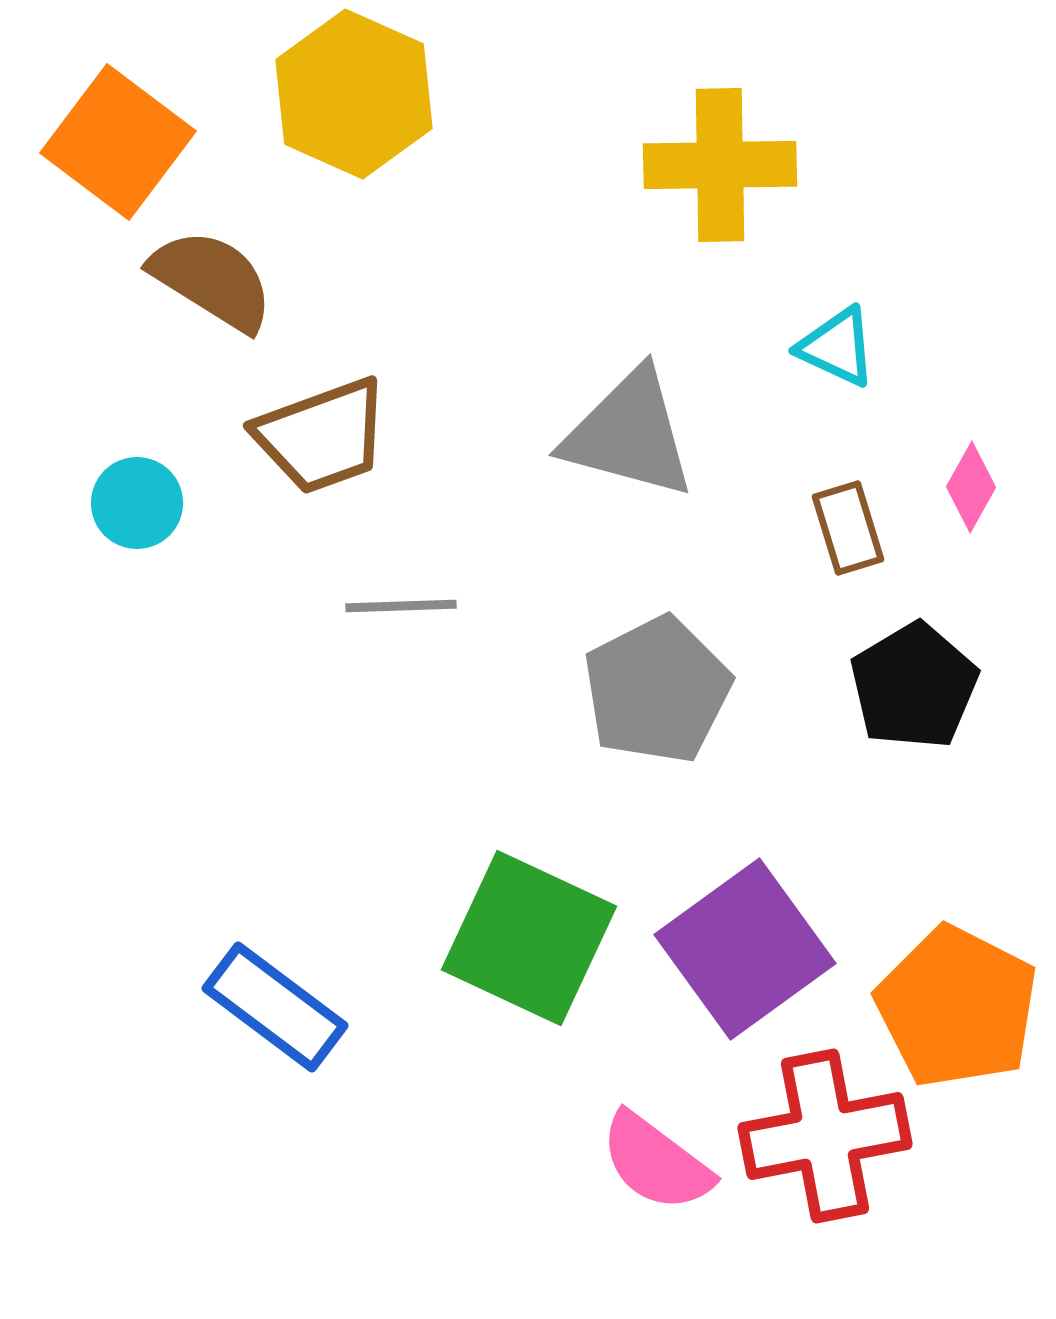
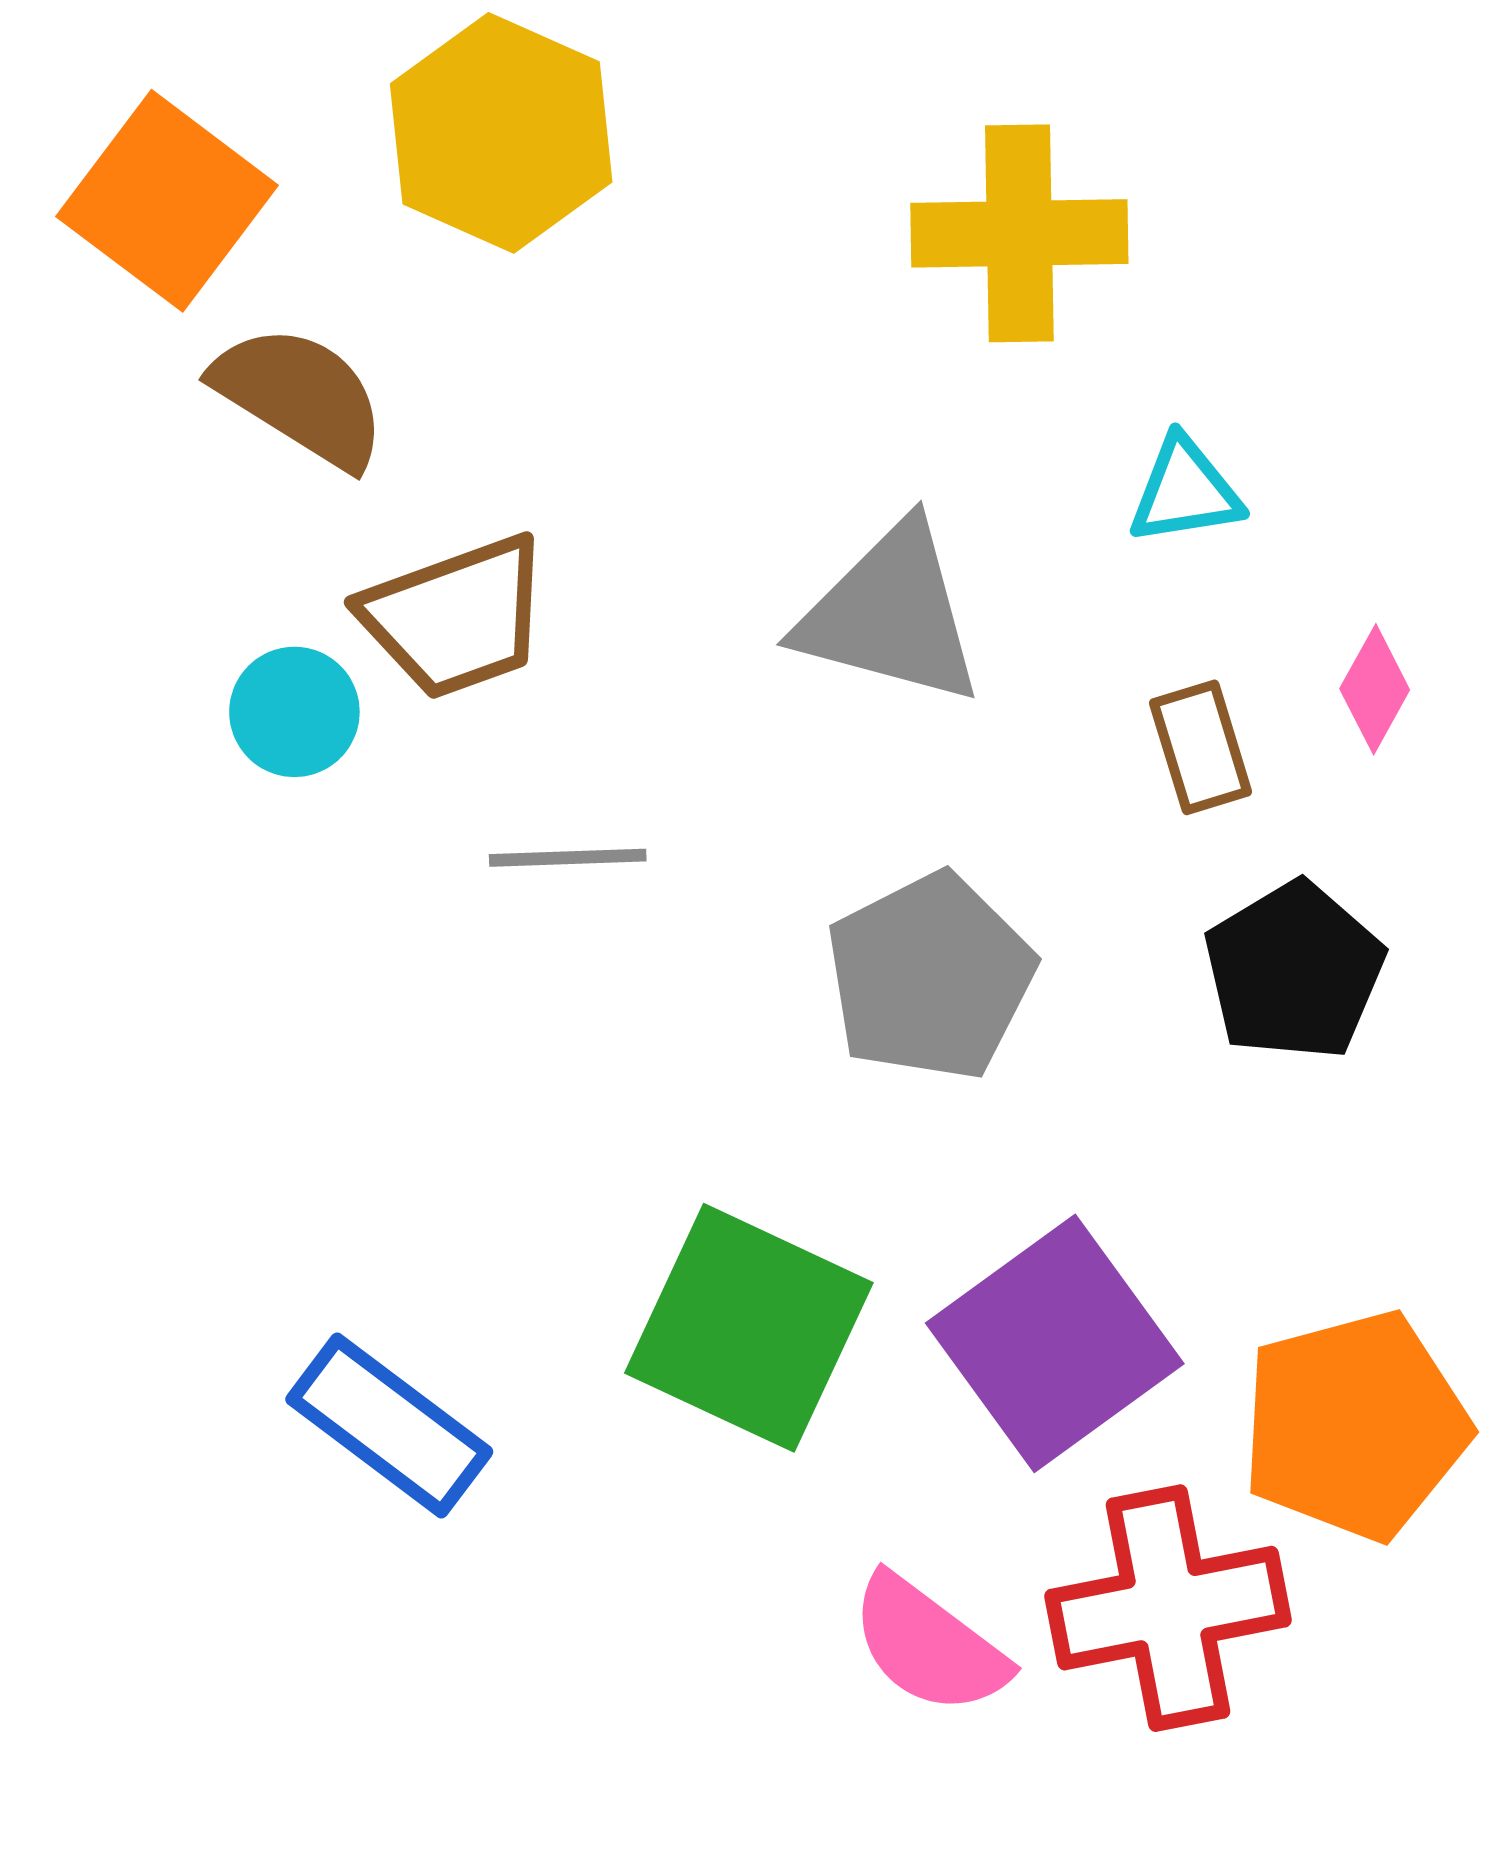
cyan triangle: (837, 347) -> (1185, 491), turned -34
cyan circle: (137, 503) -> (294, 712), moved
orange pentagon: (957, 1007) -> (1355, 1425), turned 30

